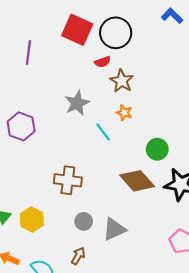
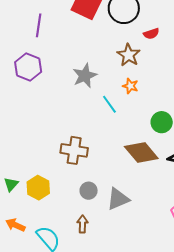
red semicircle: (103, 62) -> (151, 34), moved
purple hexagon: (21, 126) -> (28, 67), moved
brown arrow: (78, 256) -> (82, 224), turned -30

